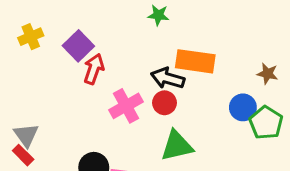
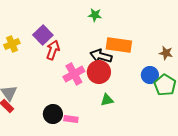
yellow cross: (31, 37) -> (12, 44), moved
red circle: (164, 103) -> (99, 72), size x1.5
green triangle: (177, 146) -> (107, 100), size x0.6

